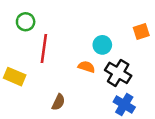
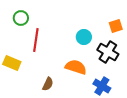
orange semicircle: (86, 67) -> (76, 67), moved, size x1.5
black cross: (118, 73) -> (108, 52), moved

